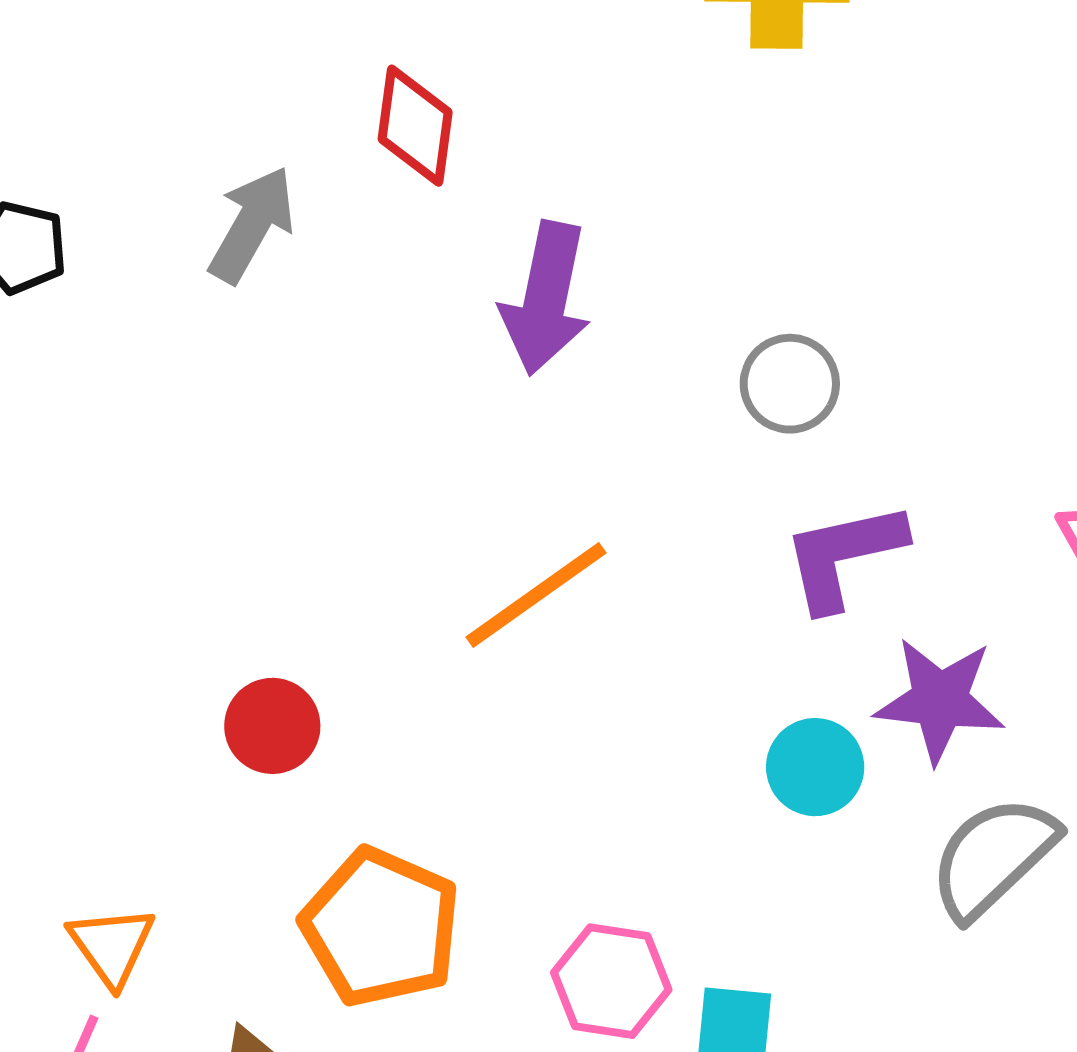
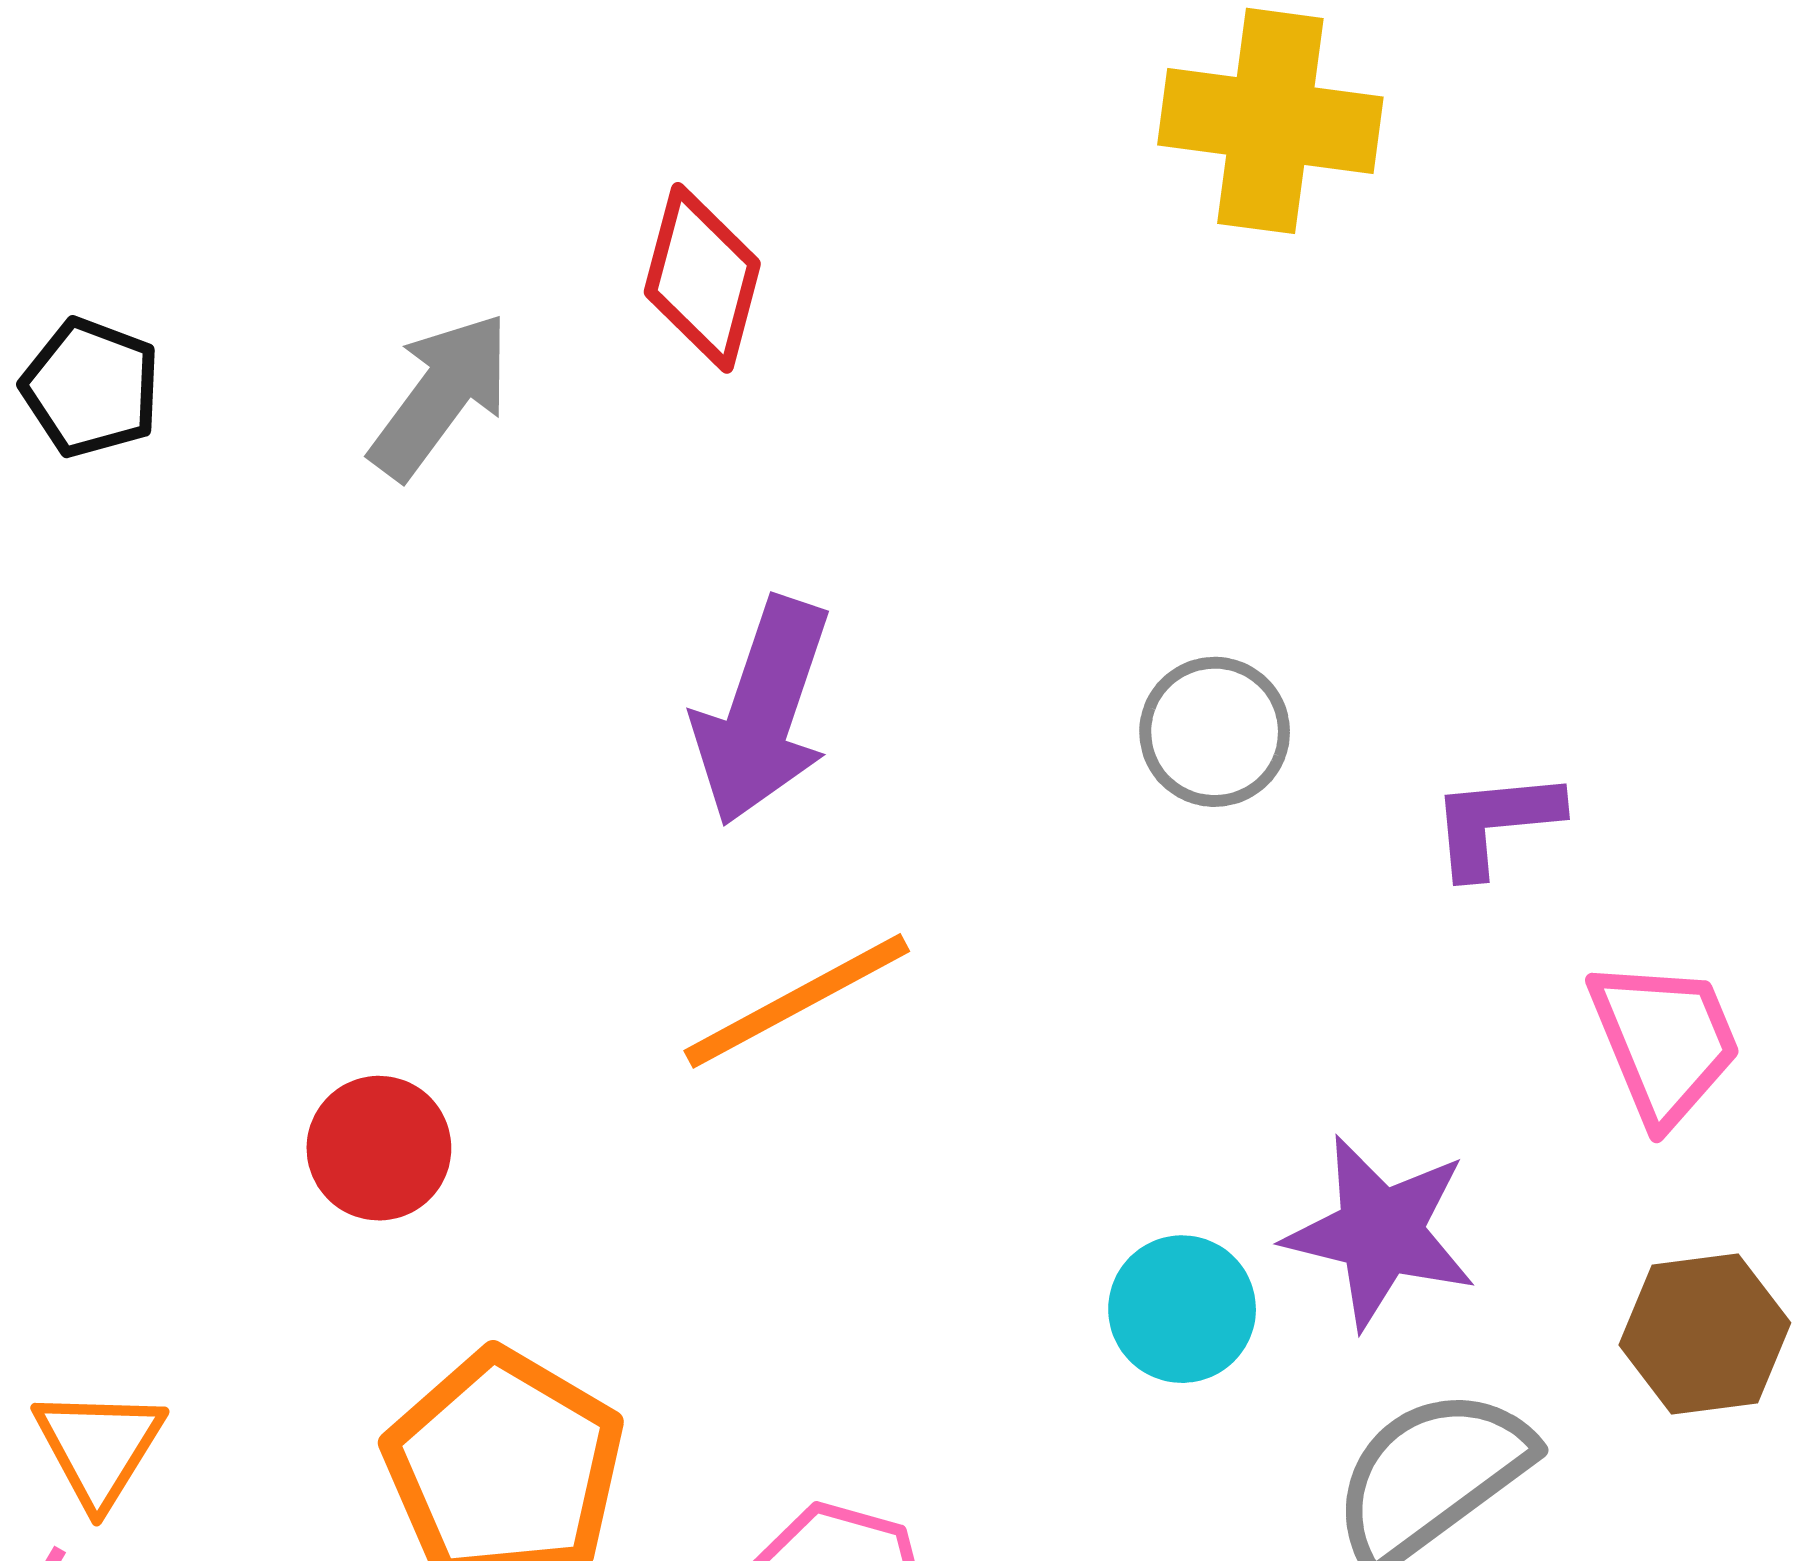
purple arrow: (546, 298) -> (763, 711), moved
purple L-shape: (844, 556) -> (1495, 823), moved, size x0.7

